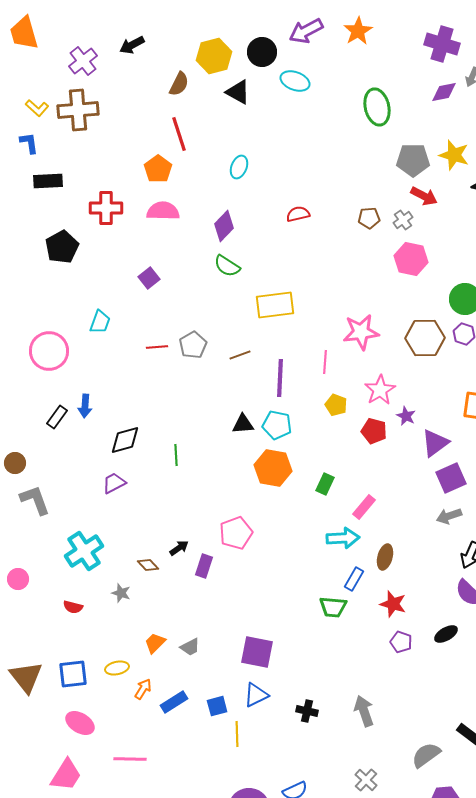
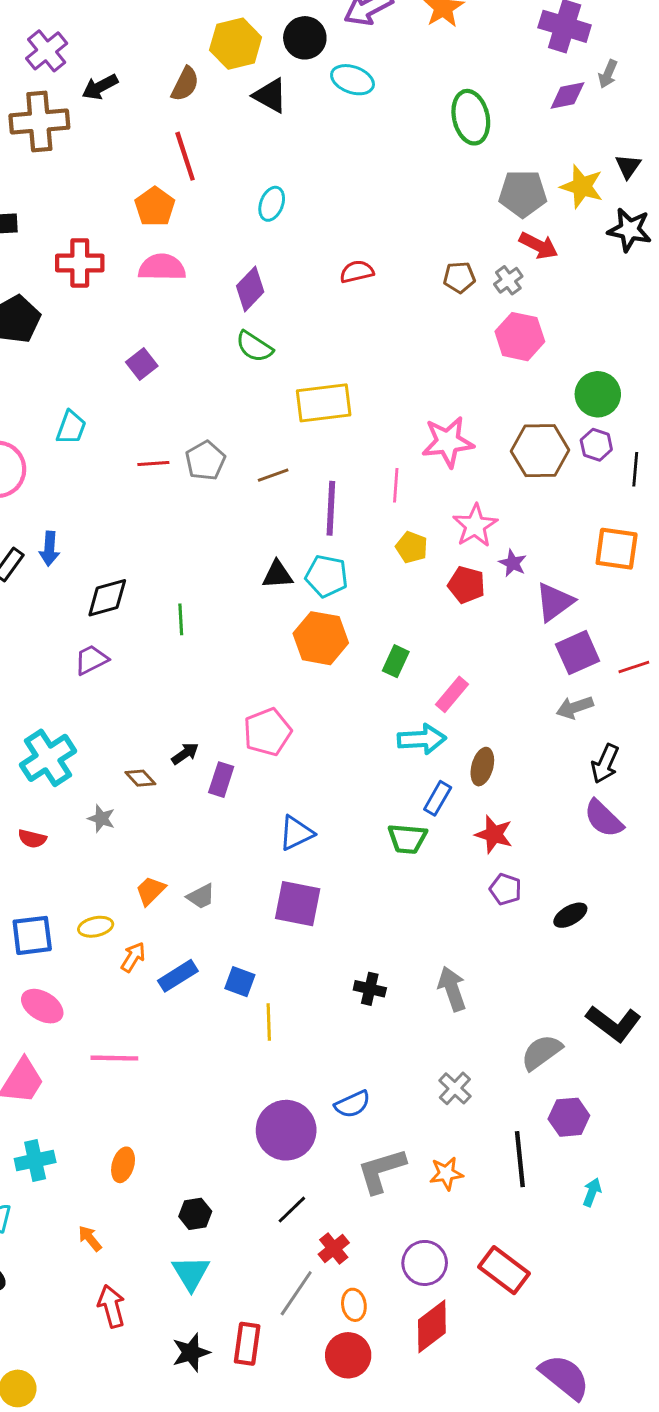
black arrow: (132, 45) -> (100, 87), moved
black ellipse: (446, 634) -> (570, 915), moved
blue triangle: (256, 695) -> (296, 833), moved
blue square: (217, 706) -> (240, 982), turned 35

